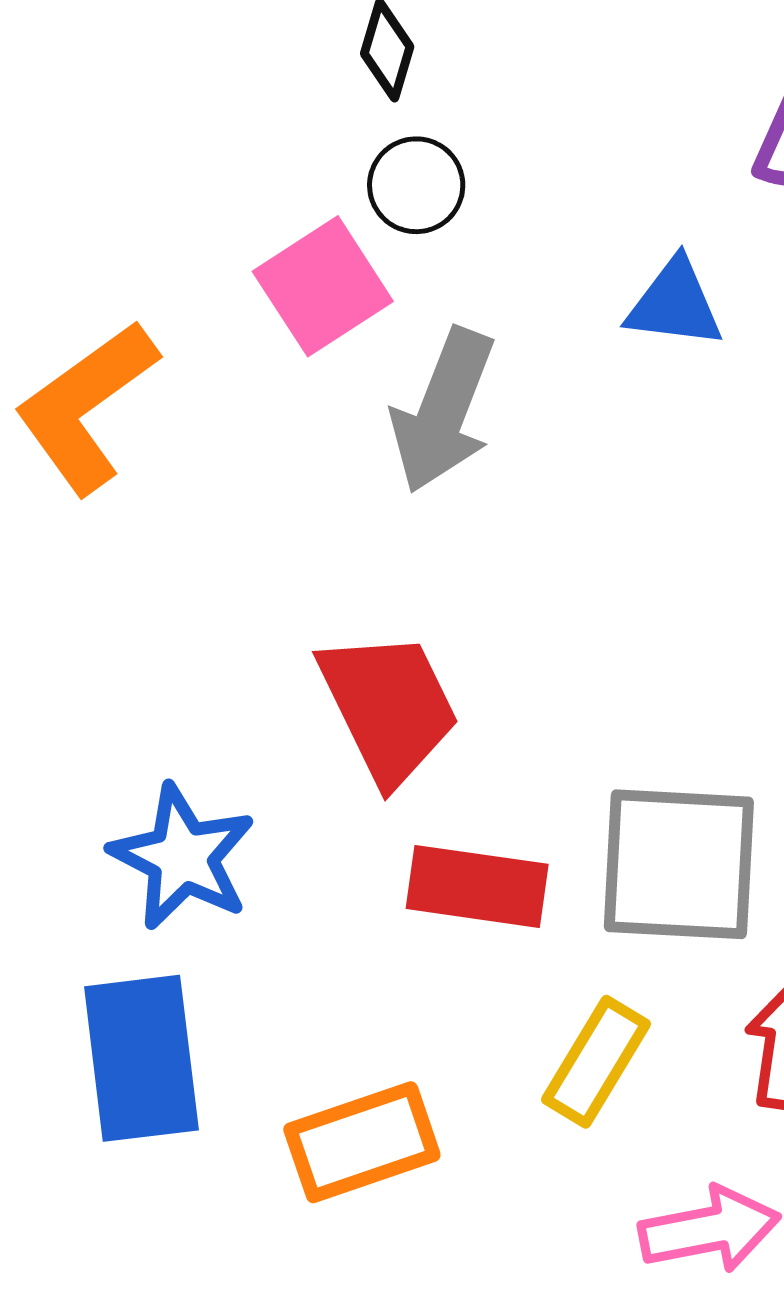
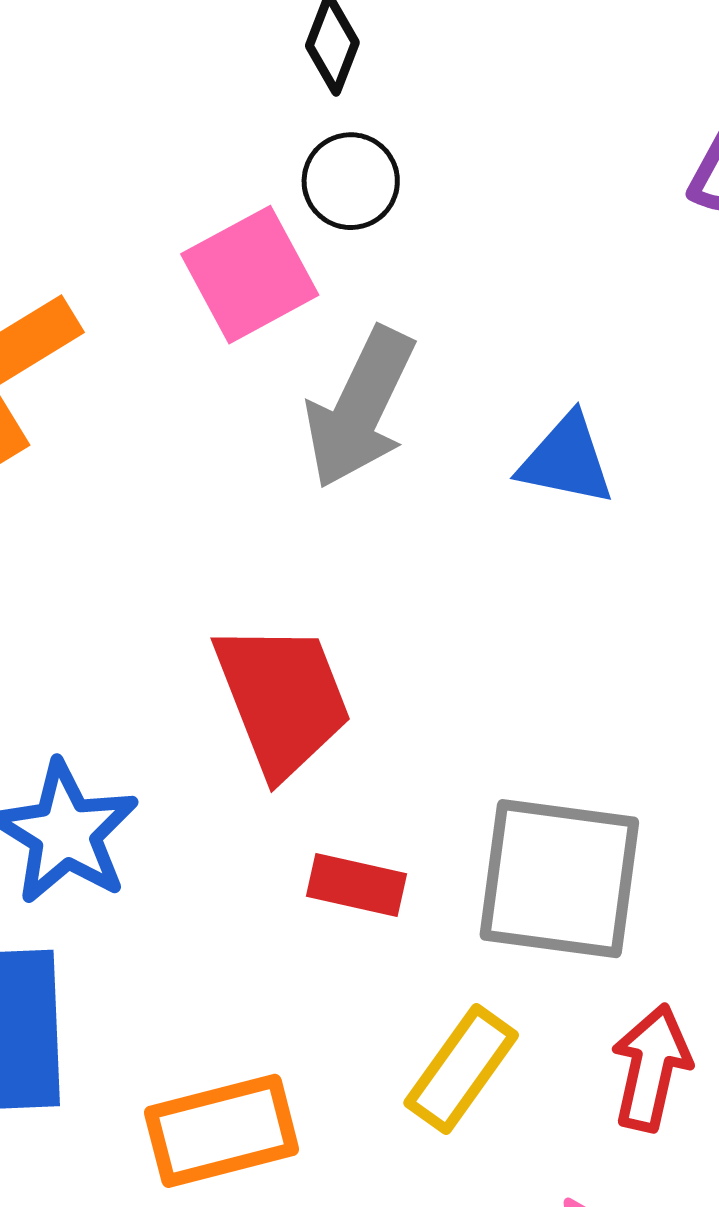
blue triangle: (675, 304) -> (566, 460), moved
red rectangle: (477, 886) -> (356, 885), size x0.7

